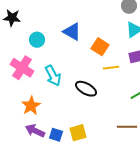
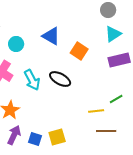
yellow line: (111, 68) -> (96, 111), moved
black ellipse: (86, 89) -> (60, 79), moved
purple arrow: (35, 131) -> (14, 135), turned 90

